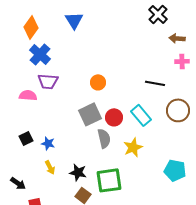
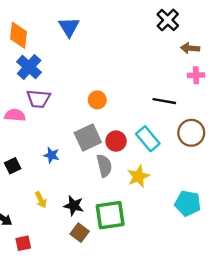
orange diamond: (31, 27) -> (18, 35), turned -30
blue star: (48, 143) -> (51, 155), moved

